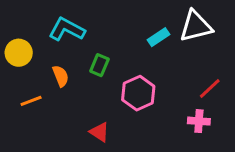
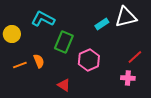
green rectangle: (99, 65) -> (64, 42), size x1.5
orange semicircle: (61, 76) -> (39, 61), moved

